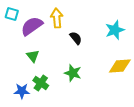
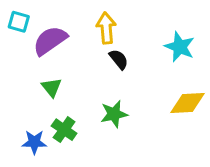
yellow arrow: (57, 18) -> (106, 28), moved
cyan star: (115, 30) -> (180, 47), turned -30
green star: (73, 73) -> (114, 114), turned -30

